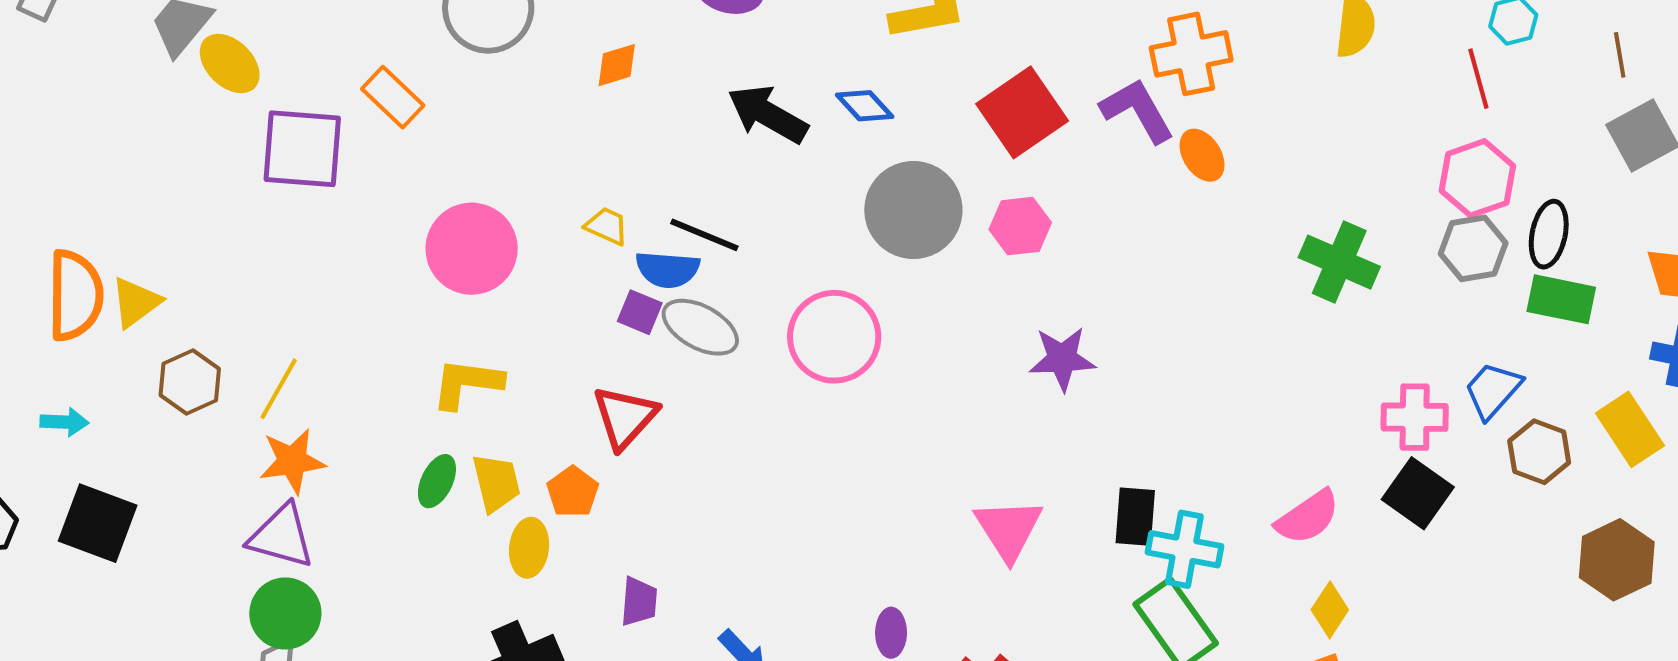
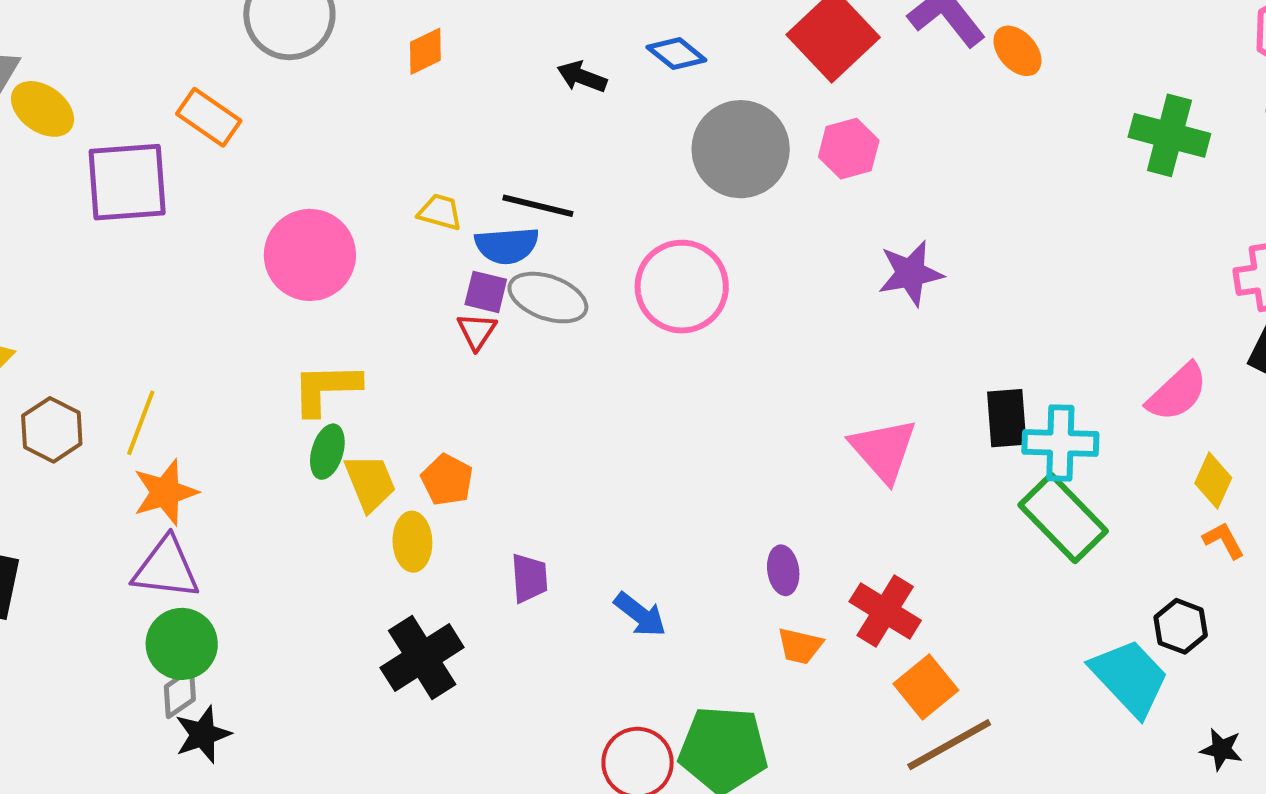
black arrow: (768, 114) -> (582, 77), size x0.6
red triangle: (625, 417) -> (477, 331), moved, size x0.6
green ellipse: (437, 481) -> (327, 452), moved

